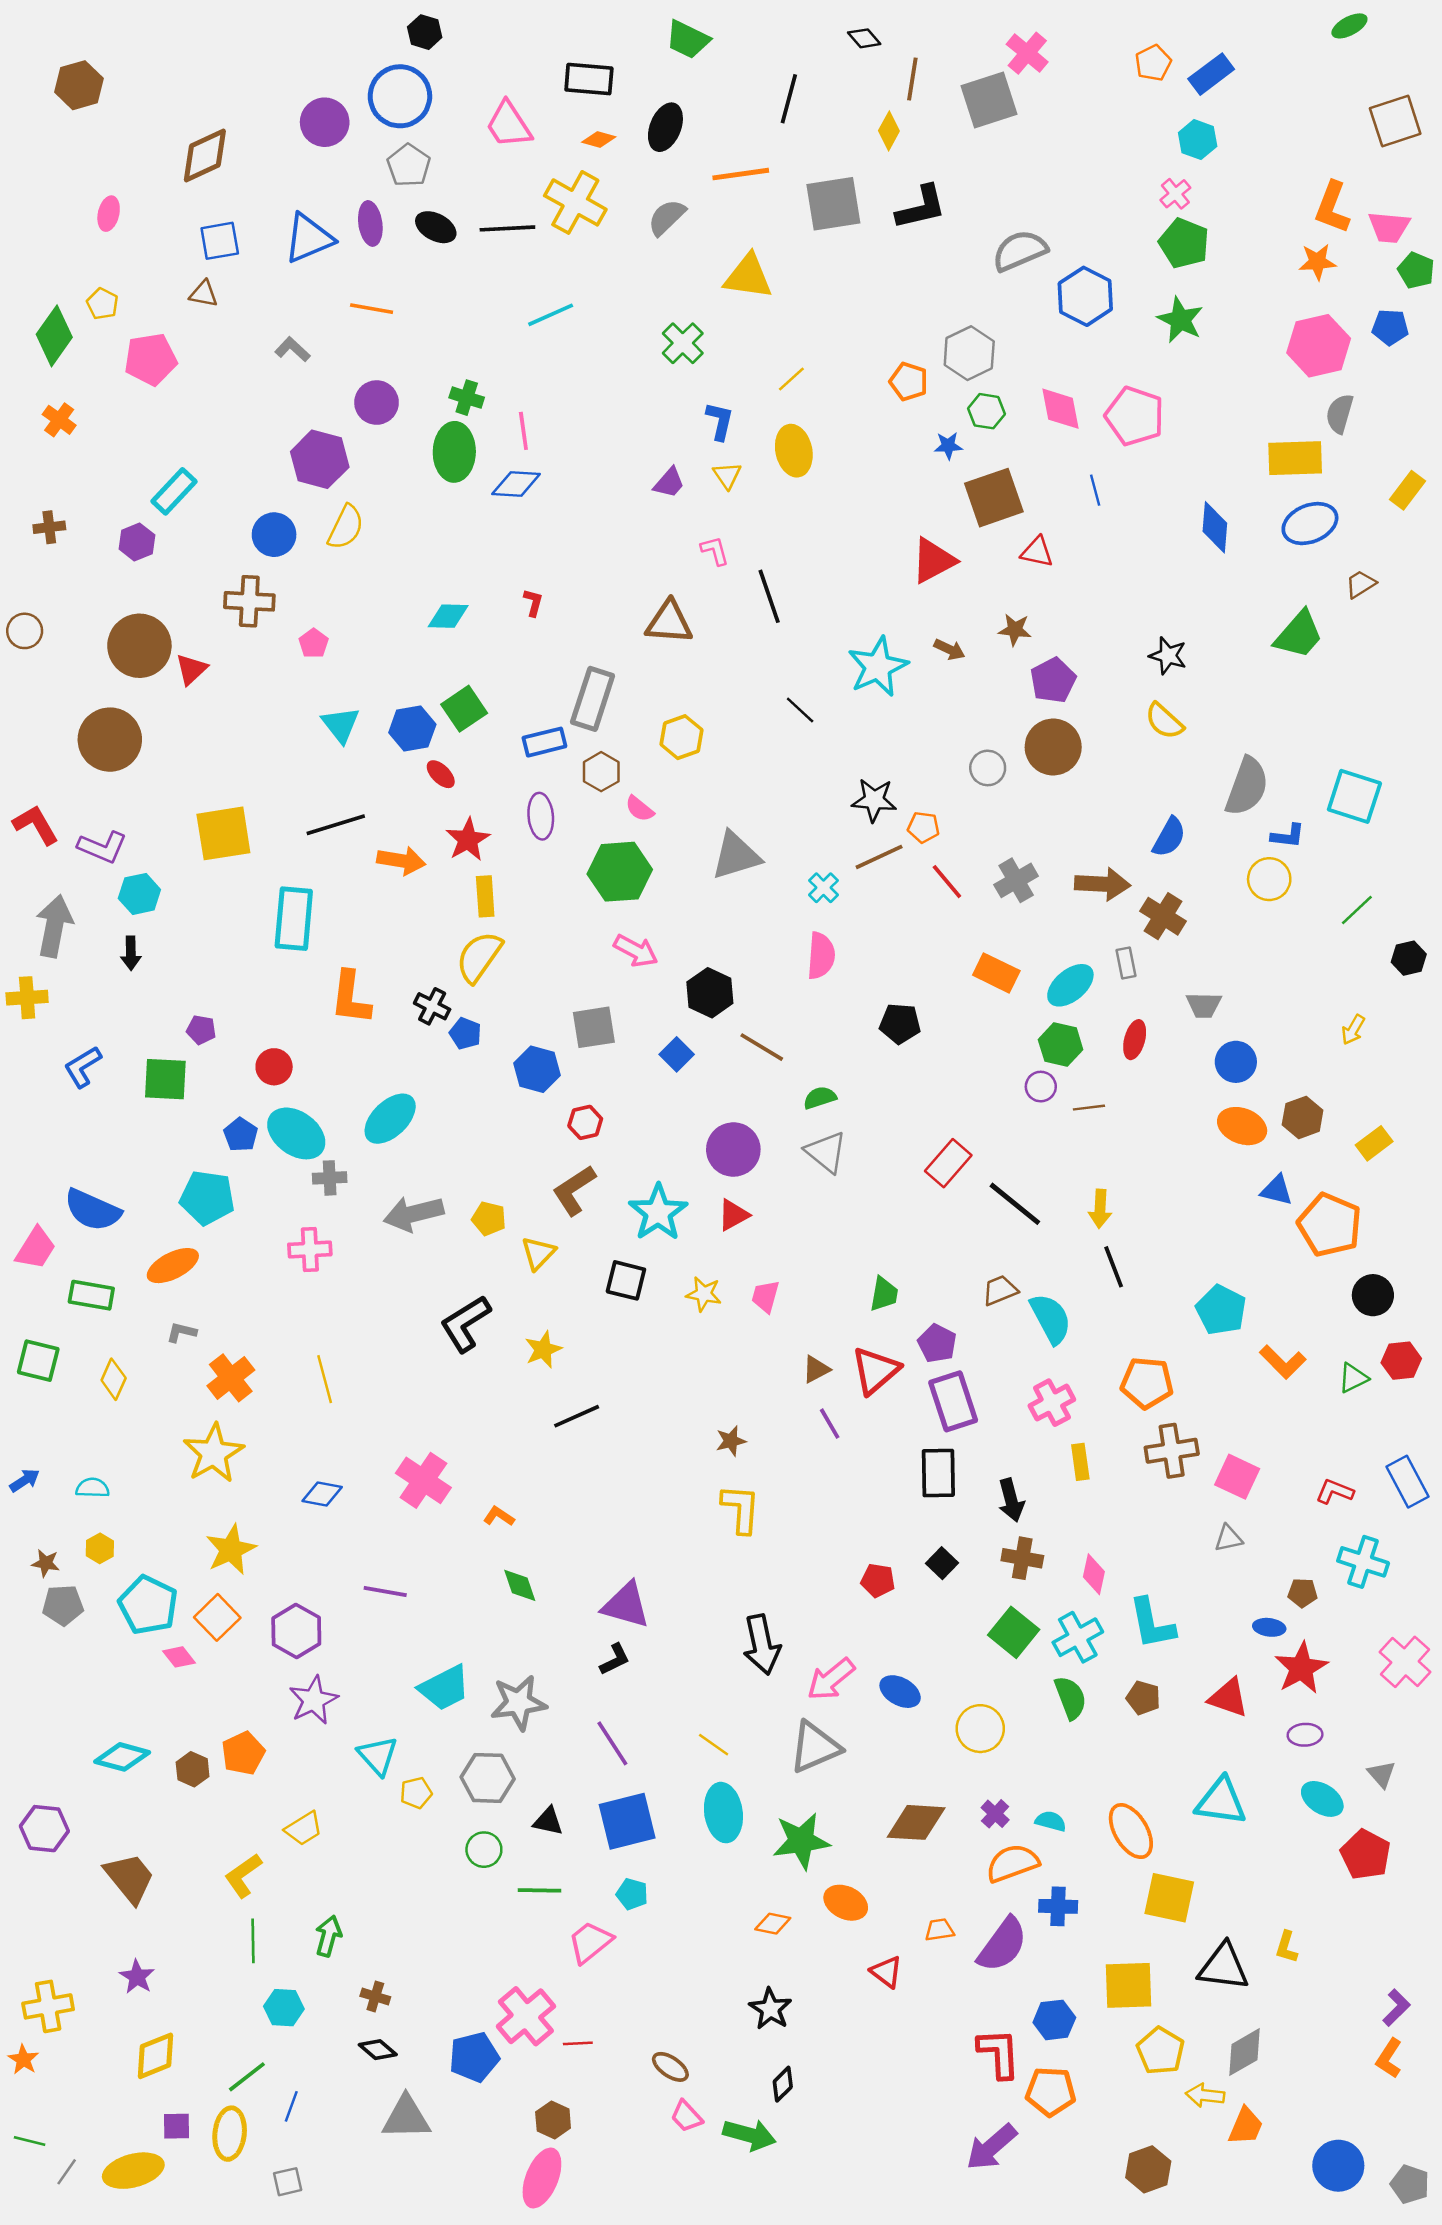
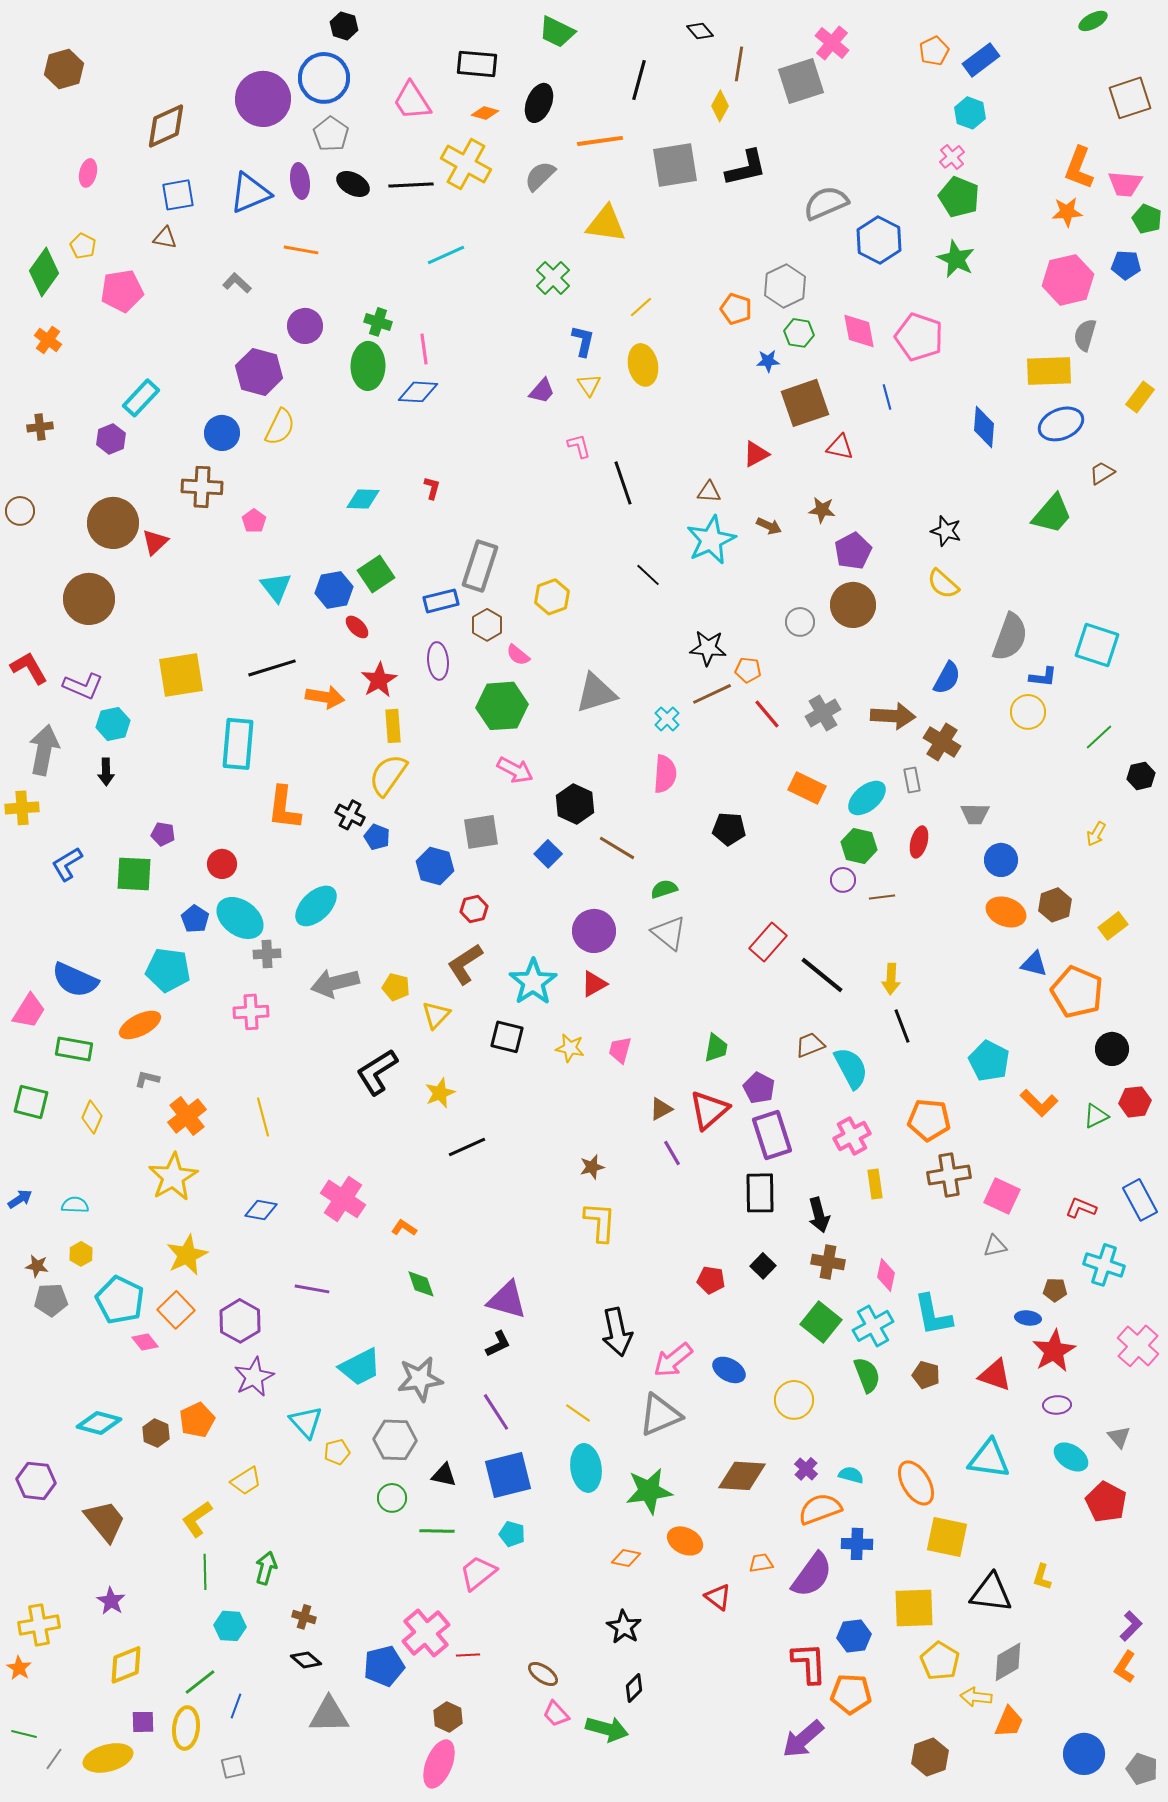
purple circle: (325, 122) -> (263, 99), size x1.4
red triangle: (933, 561) -> (756, 454), size x0.7
brown triangle: (669, 622) -> (709, 492), moved, size x0.6

